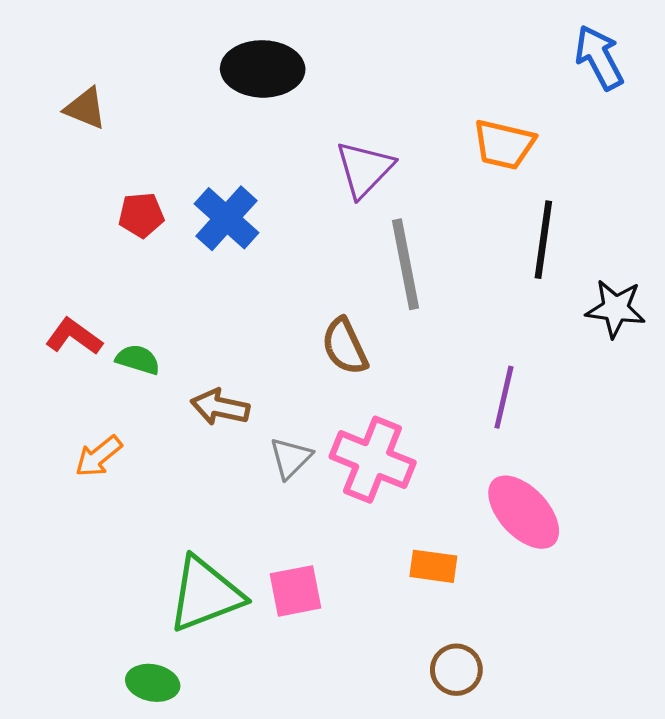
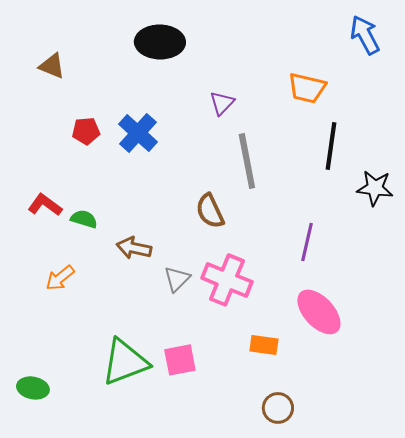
purple triangle: (364, 169) -> (222, 103), size x0.7
green ellipse: (153, 683) -> (33, 388), moved

